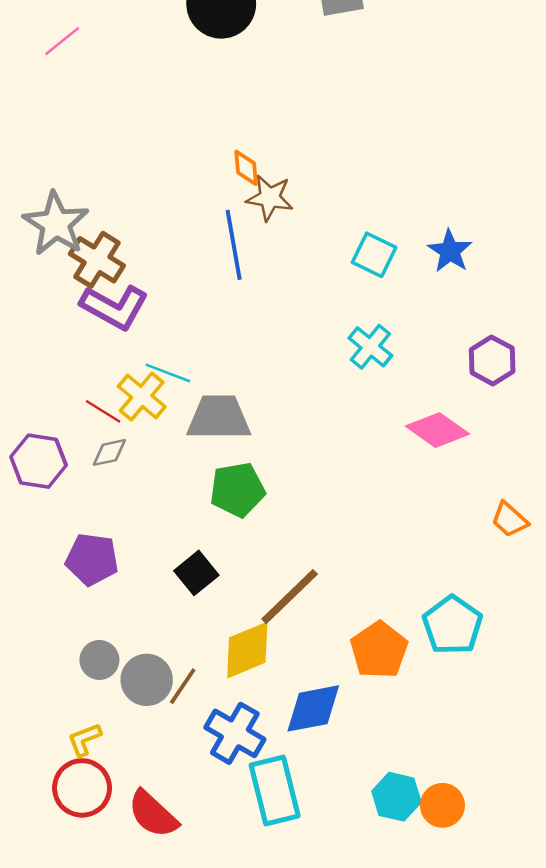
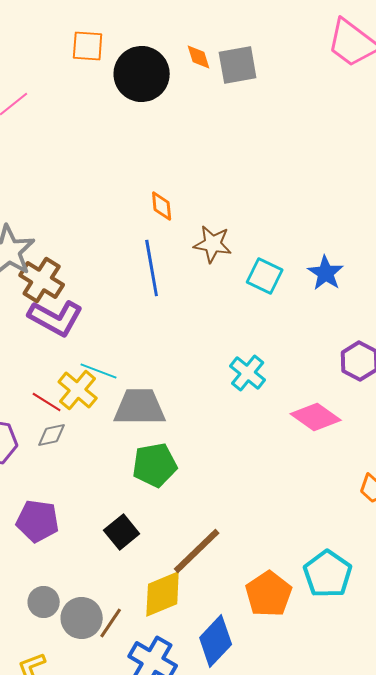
brown star: (270, 198) -> (213, 244), moved
cyan cross: (370, 347) -> (248, 373), moved
blue diamond: (313, 708) -> (216, 641), turned -36

